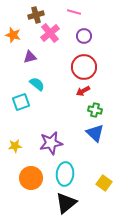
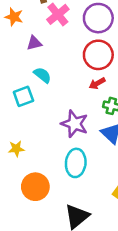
purple circle: (84, 36) -> (98, 18), size x1.6
purple star: (51, 143) -> (75, 124), moved, turned 30
cyan ellipse: (65, 174) -> (76, 163), moved

